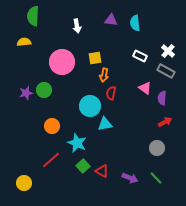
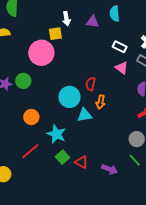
purple triangle: (111, 20) -> (93, 22), moved
white arrow: (77, 26) -> (66, 19), moved
yellow square: (95, 58) -> (55, 34), moved
orange arrow: (104, 75) -> (101, 102), moved
pink triangle: (145, 88) -> (122, 68), moved
green line: (156, 178) -> (135, 160), moved

